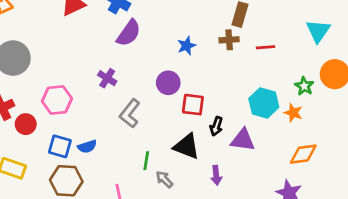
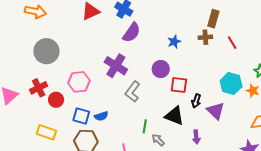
red line: (265, 47) -> (232, 43), turned 64
purple cross: (107, 78) -> (116, 66), size x1.6
purple triangle: (243, 140) -> (216, 111), turned 36

